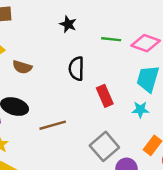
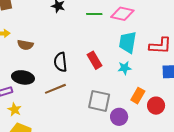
black semicircle: (76, 69) -> (60, 62), moved
gray square: (104, 146) -> (99, 101), turned -30

